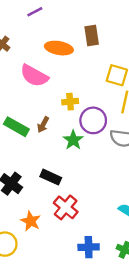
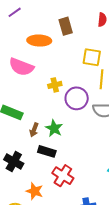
brown arrow: (43, 125) -> (34, 130), moved
green star: (73, 140) -> (54, 128), moved

